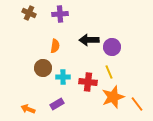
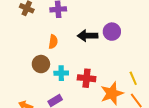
purple circle: (112, 47) -> (112, 32), moved
yellow line: (109, 72) -> (133, 78), moved

